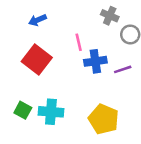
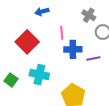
blue arrow: (38, 20) -> (42, 12), moved
cyan cross: (51, 112) -> (39, 75), moved

